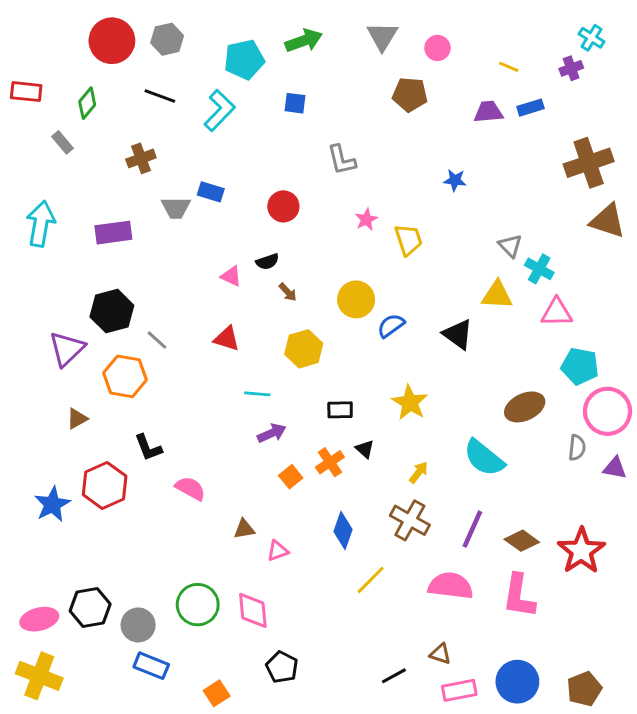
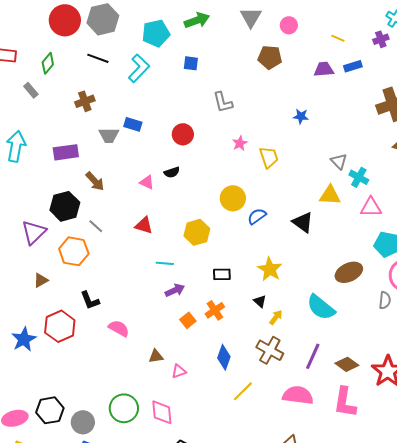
gray hexagon: (167, 39) -> (103, 19), size x1.4
brown arrow: (288, 292) -> (95, 181), moved, size x1.5
black triangle: (365, 449) -> (260, 301), moved

